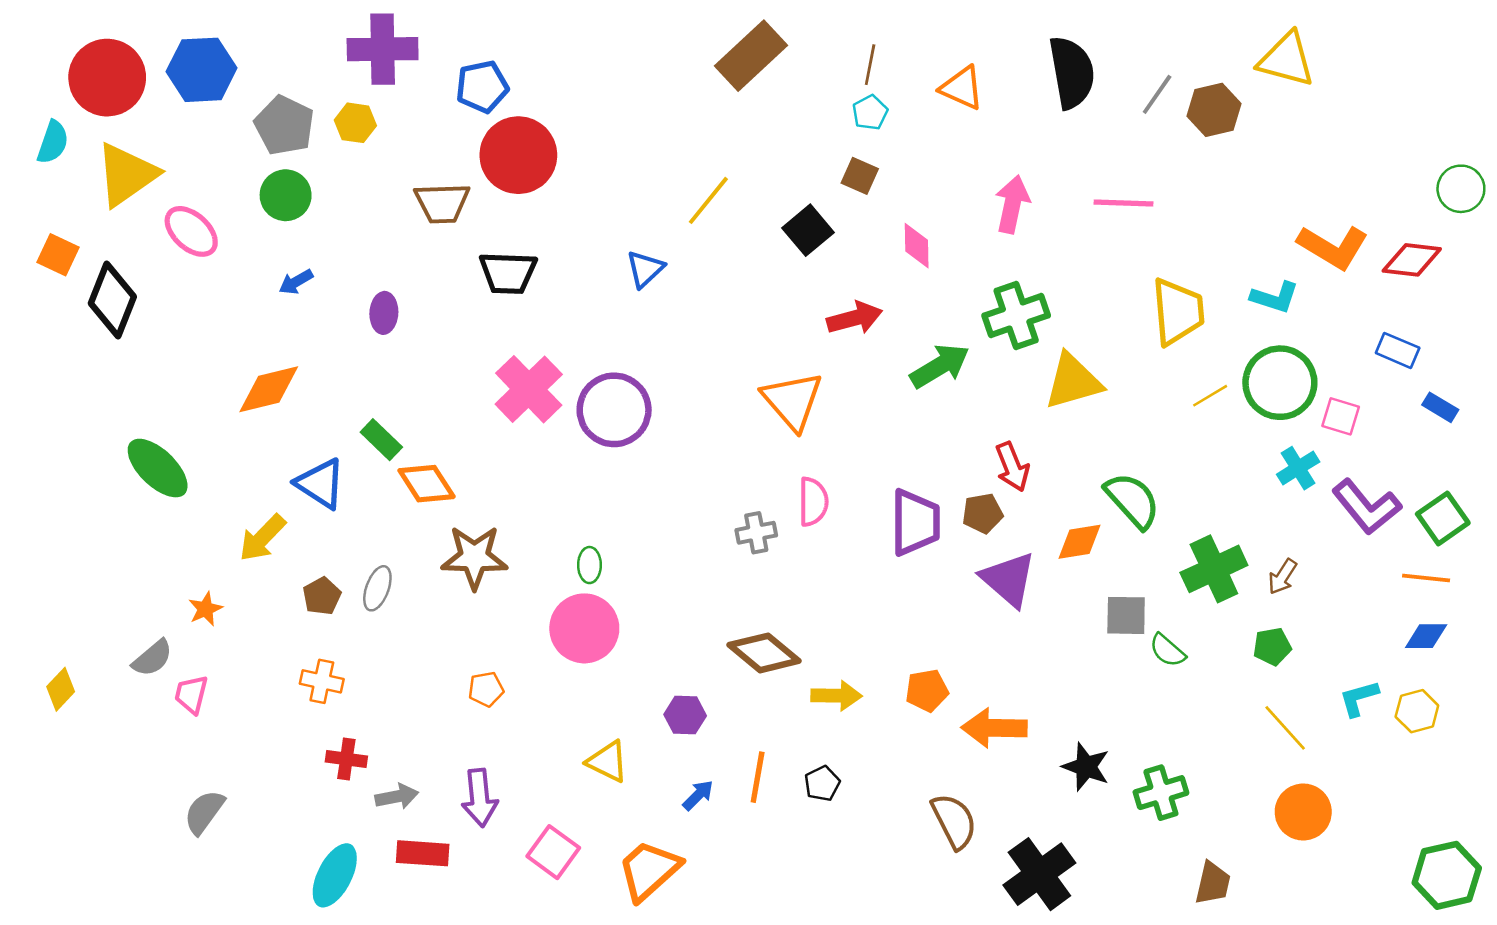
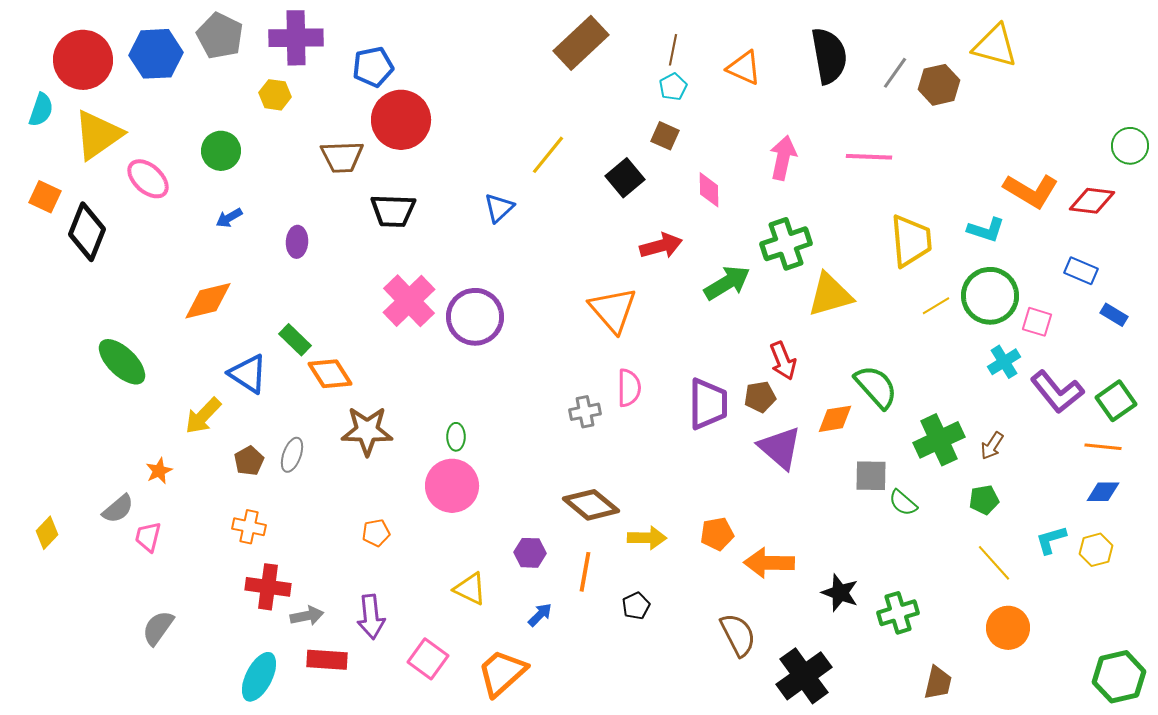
gray pentagon: (284, 125) -> (220, 36), moved
red cross: (346, 759) -> (268, 587), size x1.4
orange line: (758, 777) -> (585, 572), moved

